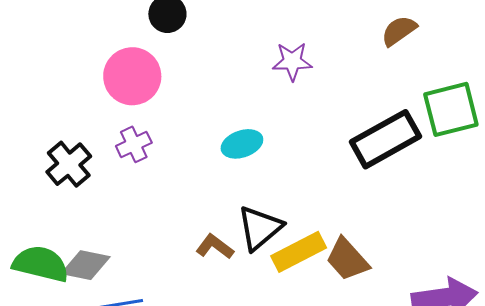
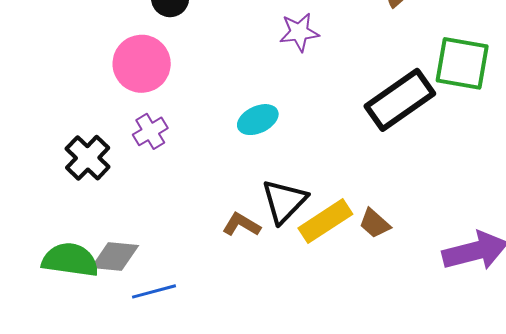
green square: (451, 109) -> (462, 63), turned 30
brown trapezoid: (347, 259) -> (375, 223), size x0.7

